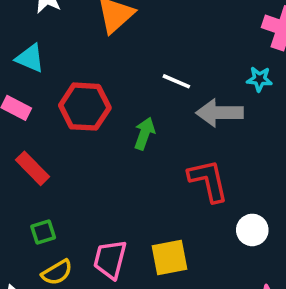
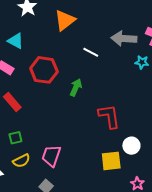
white line: (176, 81) -> (91, 52), moved
gray arrow: (220, 113) -> (124, 39), moved
yellow square: (170, 257) -> (111, 161), moved

